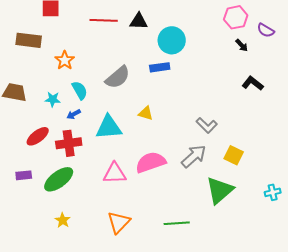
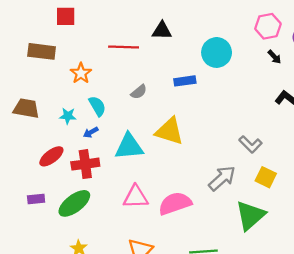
red line: (104, 20) -> (124, 47), moved
cyan circle: (172, 40) -> (217, 52), moved
gray semicircle: (118, 77) -> (139, 92), size x0.6
yellow triangle: (146, 113) -> (170, 131), size x1.8
gray L-shape: (207, 125) -> (250, 144), moved
pink semicircle: (151, 162) -> (175, 203), moved

